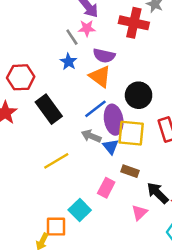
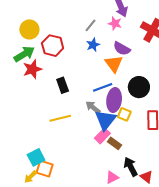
gray line: (72, 37) -> (90, 25), moved, turned 56
black rectangle: (49, 109) -> (63, 85), moved, size x0.7
yellow square: (131, 133) -> (124, 114), size x0.6
blue triangle: (111, 147) -> (105, 120), size x1.6
pink rectangle: (106, 188) -> (102, 136), moved
cyan square: (80, 210) -> (36, 157), moved

